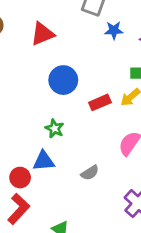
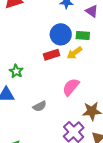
blue circle: (63, 80) -> (61, 34), moved

